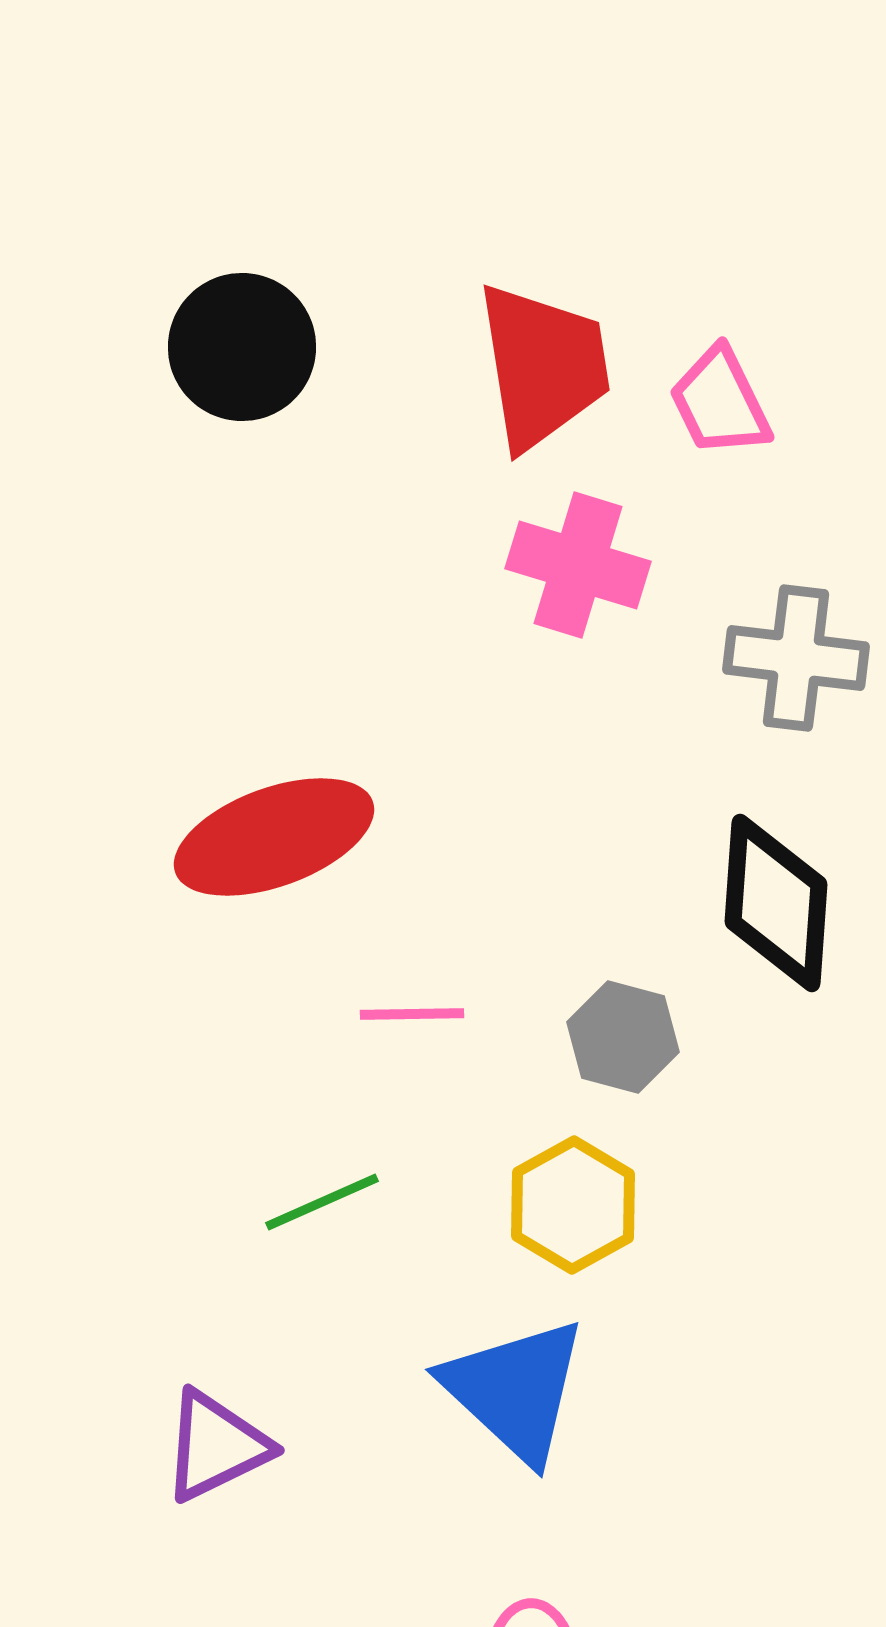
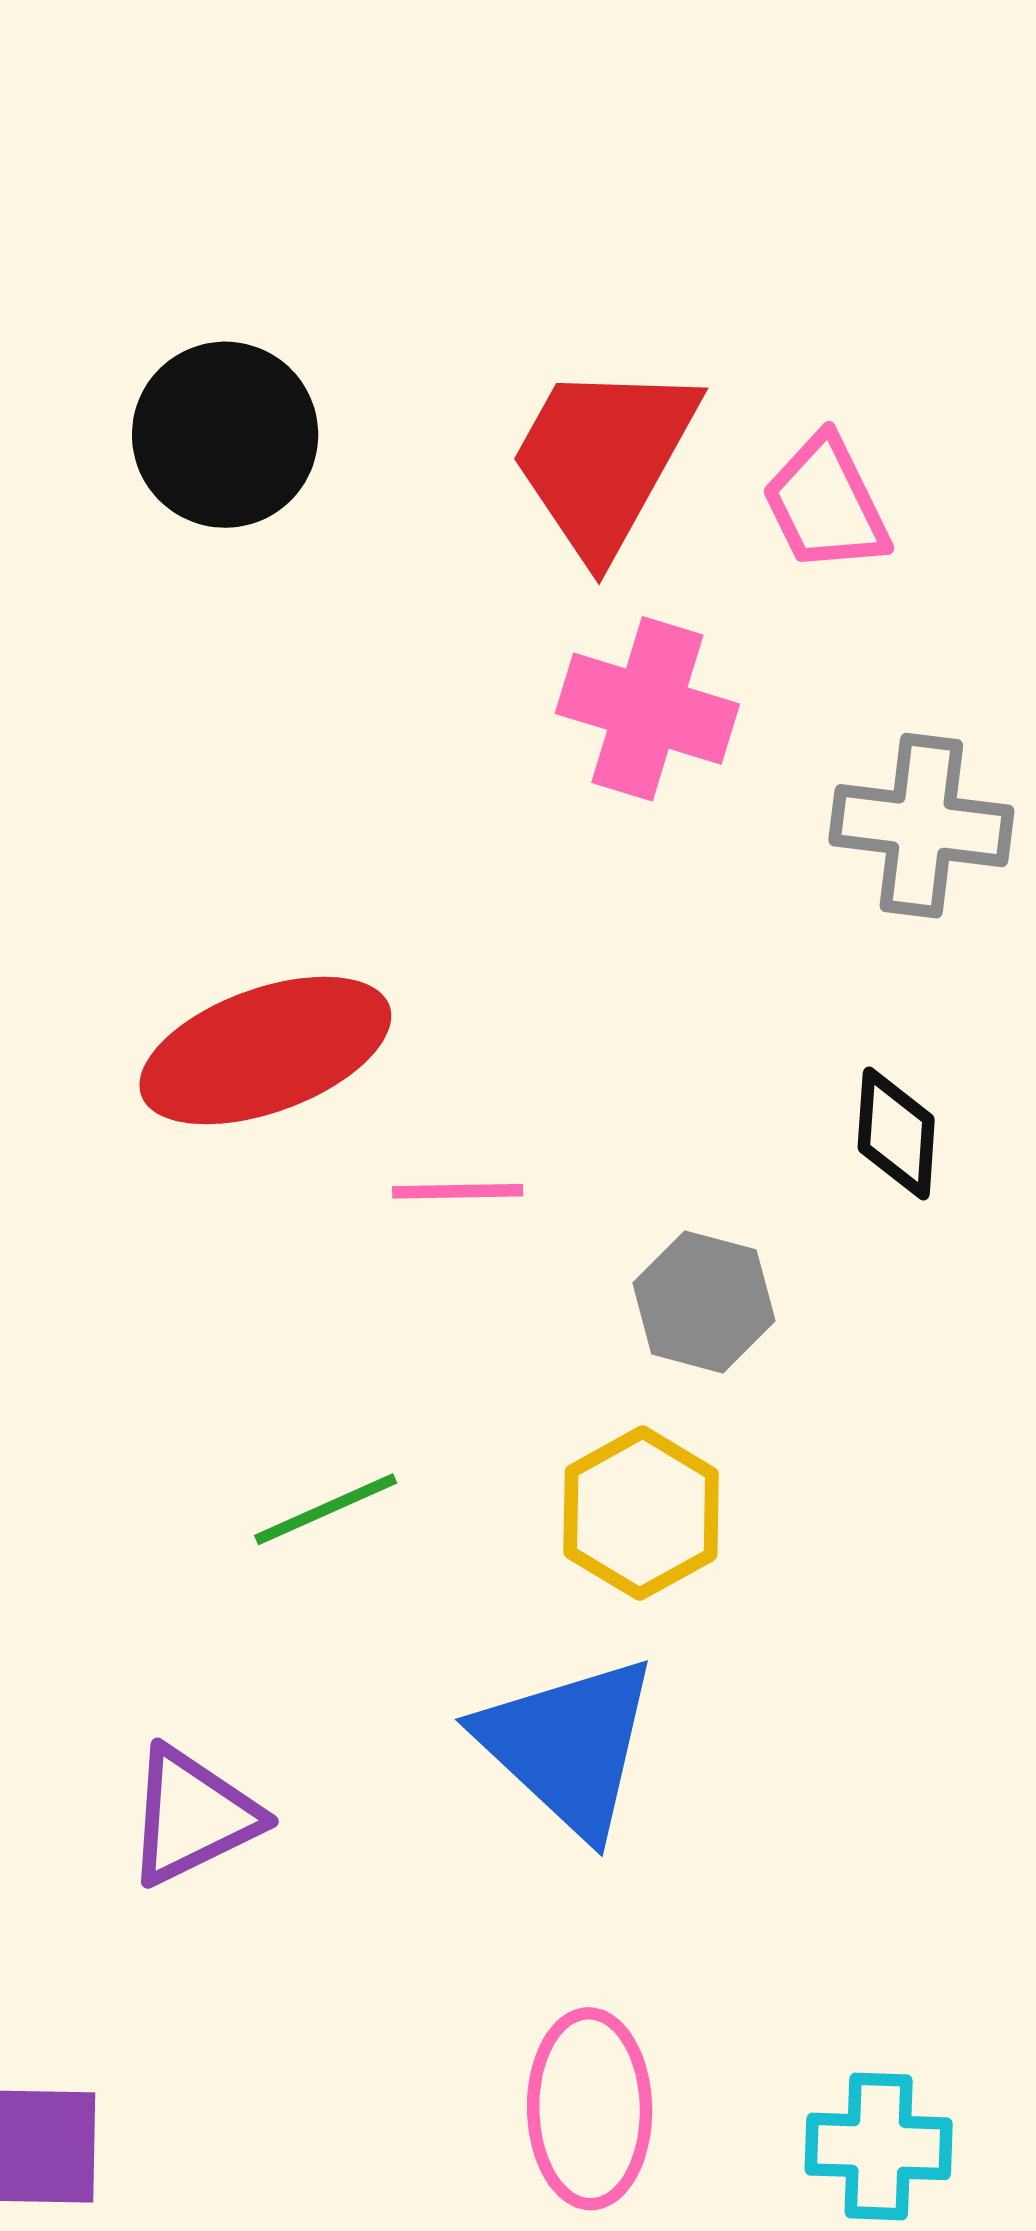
red trapezoid: (543, 366) -> (603, 459), turned -142
black diamond: (776, 903) -> (896, 1133), size x0.6
pink line: (412, 1014) -> (458, 1191), moved

